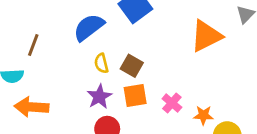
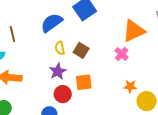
brown line: (33, 45) -> (12, 34), turned -35
orange square: (135, 96) -> (84, 82), moved
pink cross: (172, 103) -> (122, 54), moved

